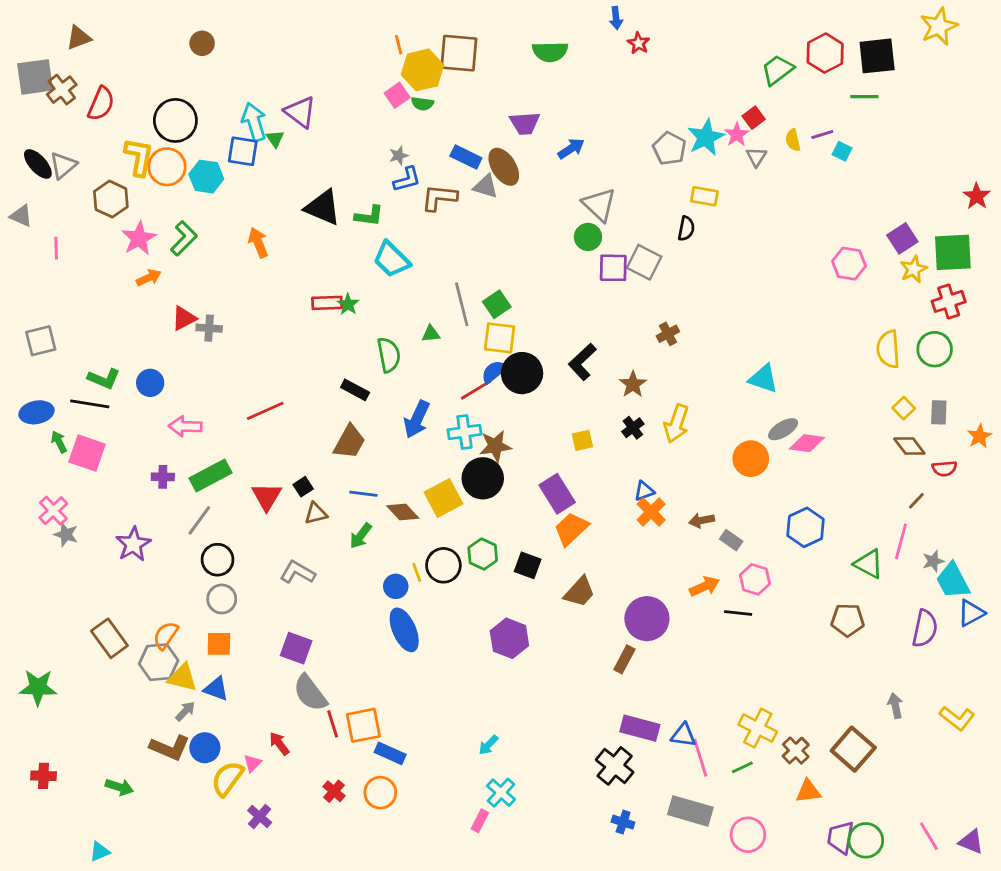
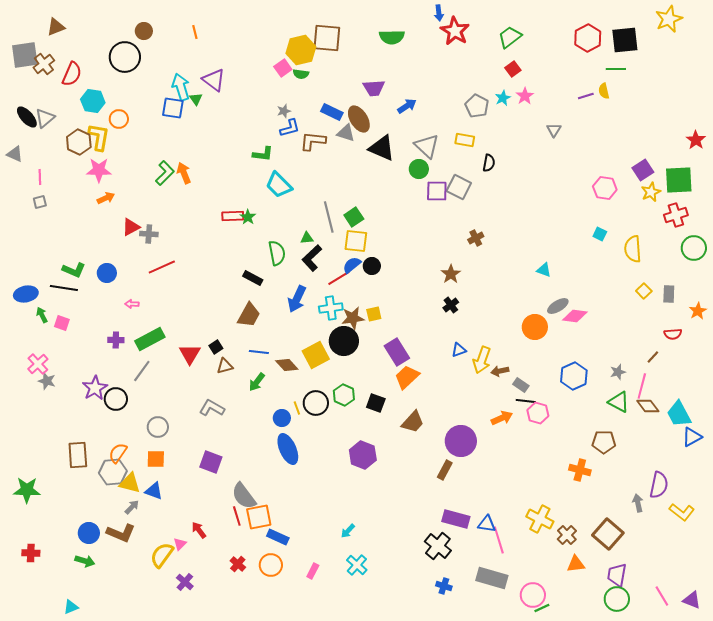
red star: (639, 43) -> (455, 31), size x1.8
orange line: (399, 45) -> (195, 32), moved
green trapezoid: (777, 70) -> (510, 37), moved
red square: (754, 118) -> (513, 69), moved
black circle: (175, 120) -> (125, 57), moved
cyan star: (706, 137) -> (503, 98), size x0.6
yellow semicircle: (793, 140) -> (604, 91), moved
cyan square: (842, 151) -> (600, 234), moved
yellow L-shape: (139, 157) -> (99, 137), moved
gray triangle: (756, 157) -> (554, 130), moved
orange circle: (167, 167) -> (119, 119), size x0.7
cyan hexagon: (206, 177) -> (93, 101), moved
yellow rectangle: (704, 196) -> (465, 140), moved
black triangle: (323, 207) -> (382, 148), moved
pink star: (139, 238) -> (99, 170), turned 30
green L-shape: (184, 238) -> (165, 173), moved
gray square: (41, 341) -> (40, 202), moved, size x0.6
green circle: (935, 349) -> (694, 248), moved
black L-shape: (582, 362) -> (312, 258), moved
black circle: (522, 373) -> (372, 266), size x0.6
cyan triangle: (763, 379) -> (544, 270), size x0.7
red line: (265, 411) -> (162, 267), moved
yellow arrow: (676, 424) -> (482, 360), moved
pink arrow: (185, 426) -> (132, 304), size x0.6
yellow square: (582, 440) -> (374, 314), moved
brown diamond: (909, 446) -> (648, 406), moved
pink square: (87, 453) -> (62, 323), size x0.6
orange cross: (651, 512) -> (580, 470), moved, turned -30
black circle: (218, 560) -> (116, 399), moved
gray star: (933, 561) -> (618, 372), moved
black line: (738, 613) -> (526, 401), moved
purple semicircle: (925, 628) -> (659, 485), moved
brown rectangle: (109, 638) -> (78, 455), turned 32
gray semicircle: (310, 693) -> (244, 496), moved
blue circle: (205, 748) -> (89, 533), moved
green line: (742, 767) -> (542, 608), moved
pink rectangle: (480, 821) -> (313, 571), moved
purple trapezoid: (841, 838) -> (617, 575), moved

